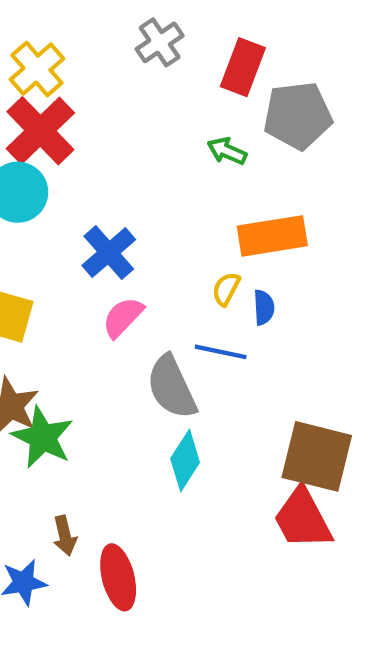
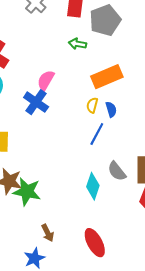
pink semicircle: (123, 317) -> (46, 80), moved
blue line: (221, 352) -> (97, 134), turned -60
gray semicircle: (172, 387) -> (117, 171), moved, size x0.7
red ellipse: (118, 577) -> (95, 243), moved

